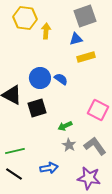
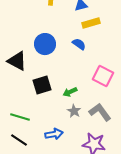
blue semicircle: (61, 79) -> (79, 44), moved
black square: (37, 108) -> (42, 85), moved
green line: (15, 151) -> (20, 117), turned 30

